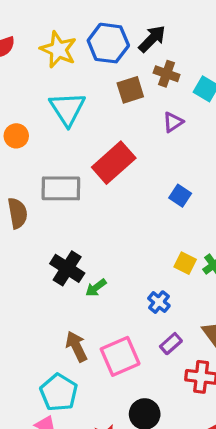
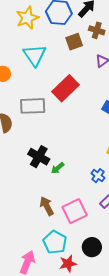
yellow star: (58, 50) -> (27, 18), turned 30
cyan pentagon: (59, 392) -> (55, 242), moved

